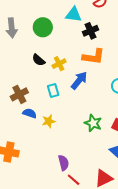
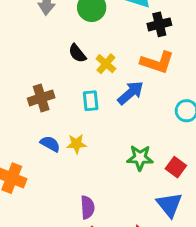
yellow cross: (59, 64) -> (106, 64), turned -32
blue semicircle: (30, 113) -> (50, 144), moved
green star: (93, 123) -> (140, 158), turned -30

